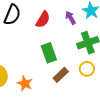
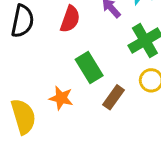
orange star: (25, 83) -> (61, 98), moved

